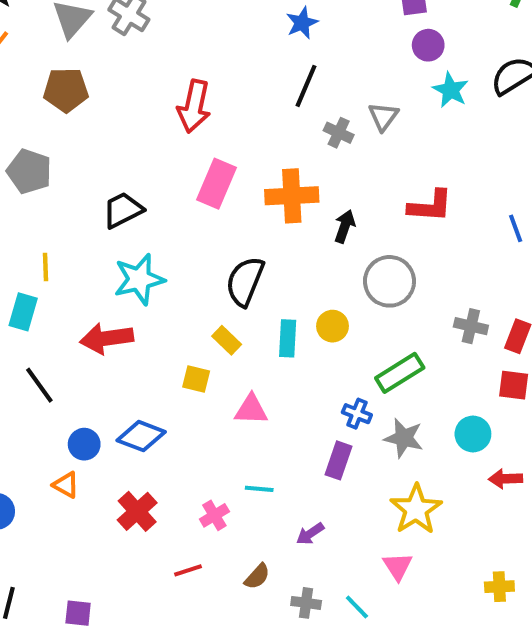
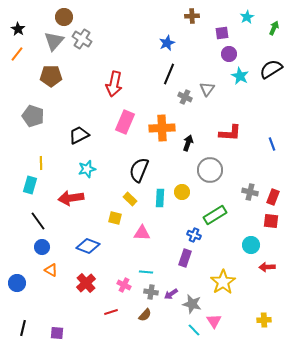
cyan star: (139, 279) -> (87, 169), size x0.7
gray star: (404, 438) -> (192, 304), moved
blue circle: (84, 444) -> (42, 247), moved
pink cross: (214, 515) -> (124, 285), turned -32
pink triangle: (398, 566) -> (214, 321), moved
gray cross: (306, 603) -> (151, 292), moved

